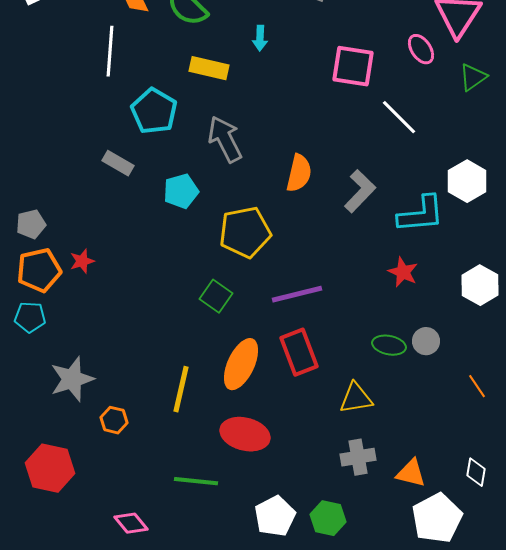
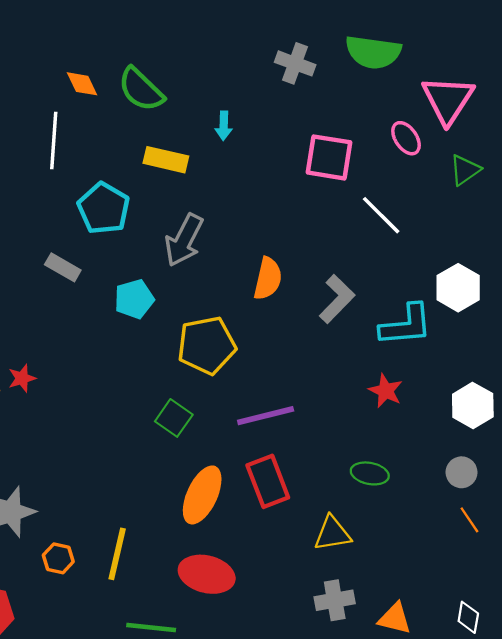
gray arrow: (225, 139) -> (184, 240), turned -126
gray circle: (426, 341) -> (462, 472), moved
yellow line: (181, 389) -> (117, 554), moved

